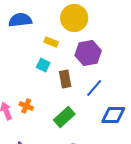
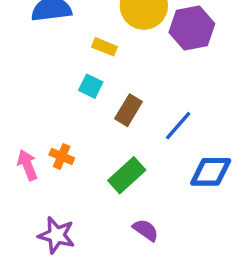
purple hexagon: (88, 53) -> (192, 28), moved
brown rectangle: (65, 79) -> (128, 110), turned 42

